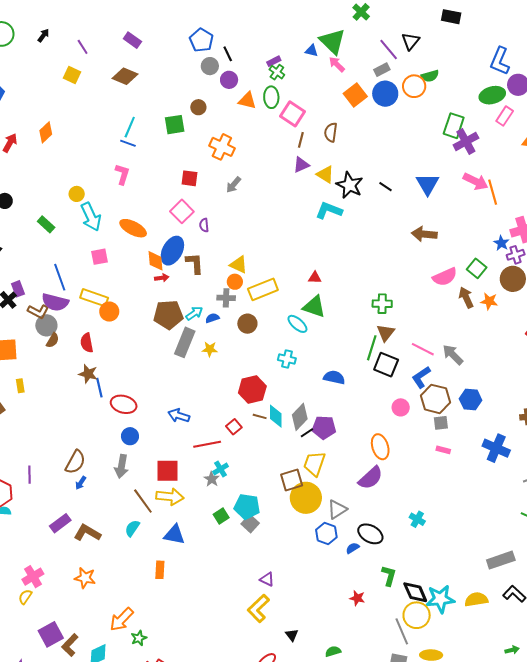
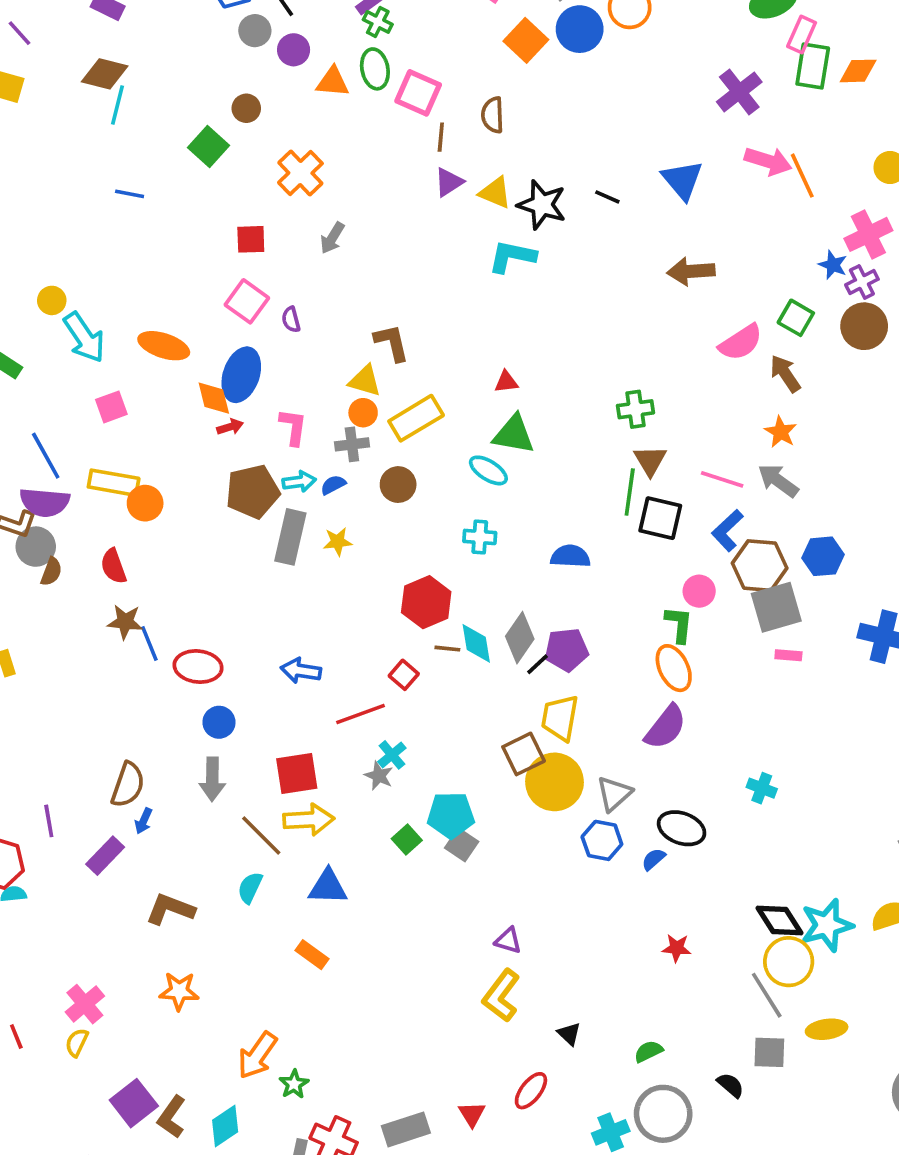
green square: (175, 125) -> (208, 147), turned -30
green rectangle: (454, 126) -> (813, 66), moved
cyan line: (130, 127) -> (118, 105), moved
orange cross: (222, 147) -> (300, 173), turned 30
pink L-shape: (122, 174) -> (293, 427), moved
brown L-shape: (195, 263) -> (392, 343), moved
orange star: (489, 301) -> (781, 432), moved, turned 30
cyan arrow: (194, 313) -> (299, 482), turned 36
gray square: (441, 423) -> (776, 607), size x1.8
purple rectangle: (60, 523) -> (105, 856), moved
orange rectangle: (160, 570) -> (312, 955), turned -48
green L-shape: (389, 576) -> (679, 624), moved

